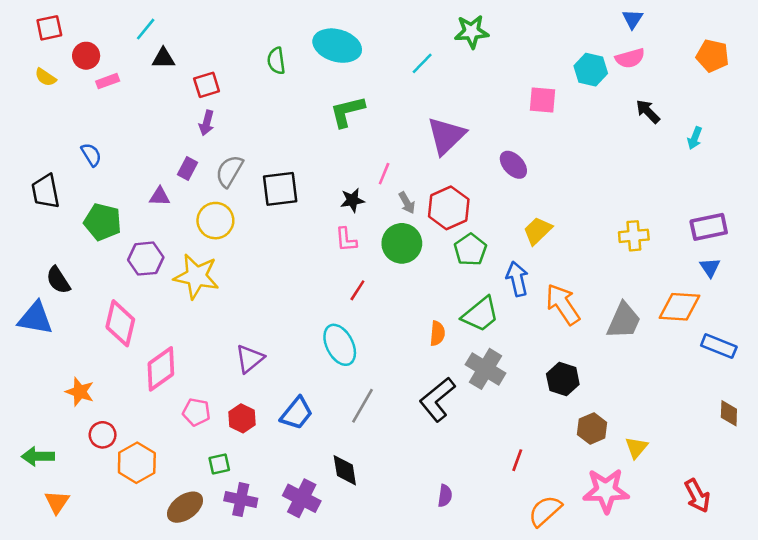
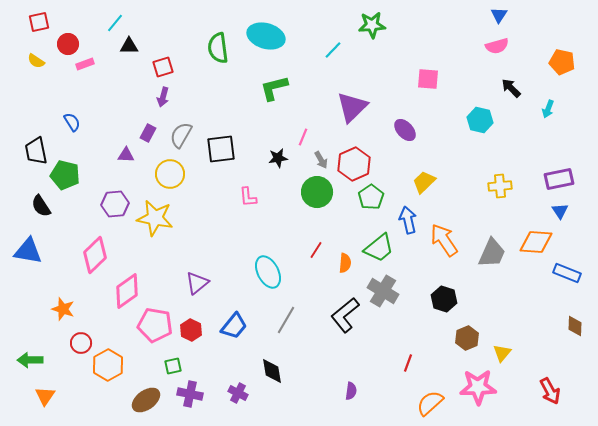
orange pentagon: (712, 56) -> (562, 62), moved
green semicircle: (276, 61) -> (218, 48), size x1.4
cyan hexagon: (591, 70) -> (480, 120), moved
green pentagon: (103, 222) -> (65, 175), moved
pink L-shape: (346, 240) -> (248, 197), moved
black semicircle: (58, 280) -> (41, 206), moved
red line: (357, 290) -> (316, 250), moved
pink diamond: (120, 323) -> (95, 255), turned 33
pink pentagon: (196, 412) -> (155, 325), size x1.6
purple cross: (302, 498) -> (238, 393), size x0.7

